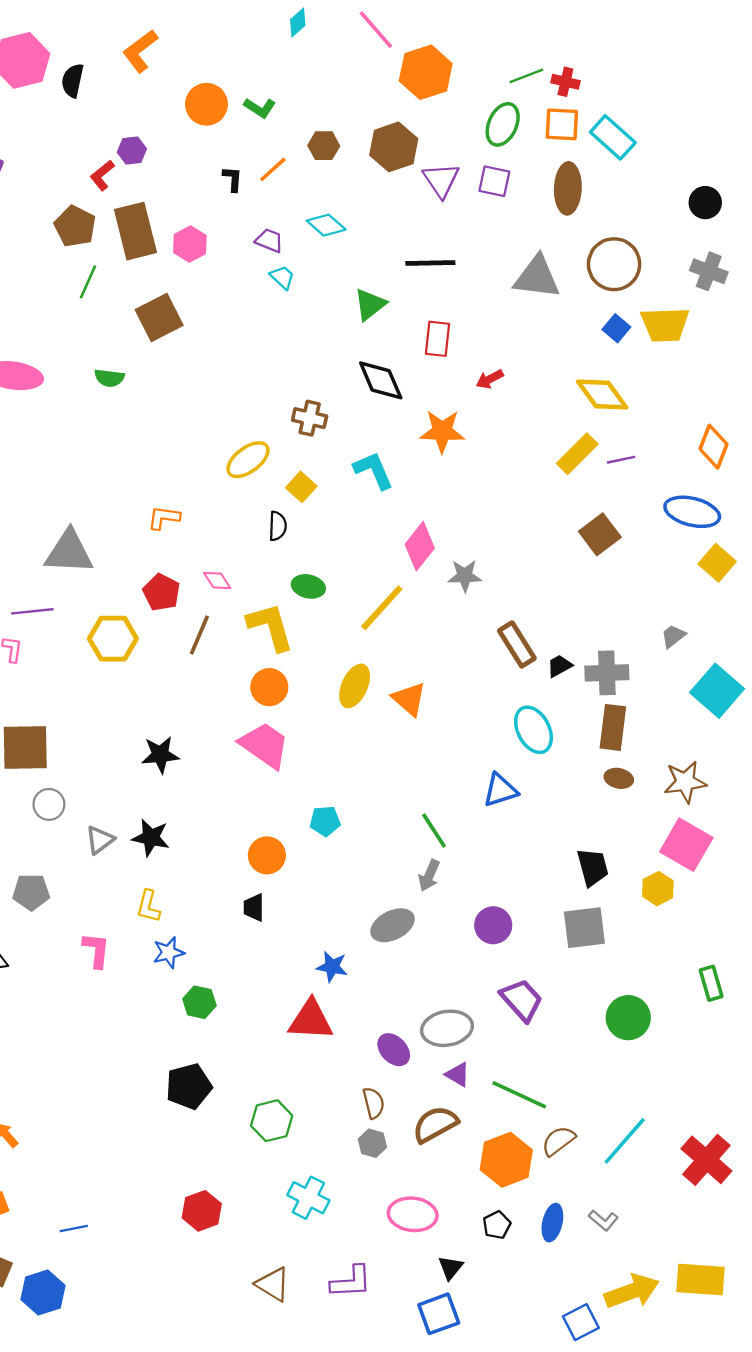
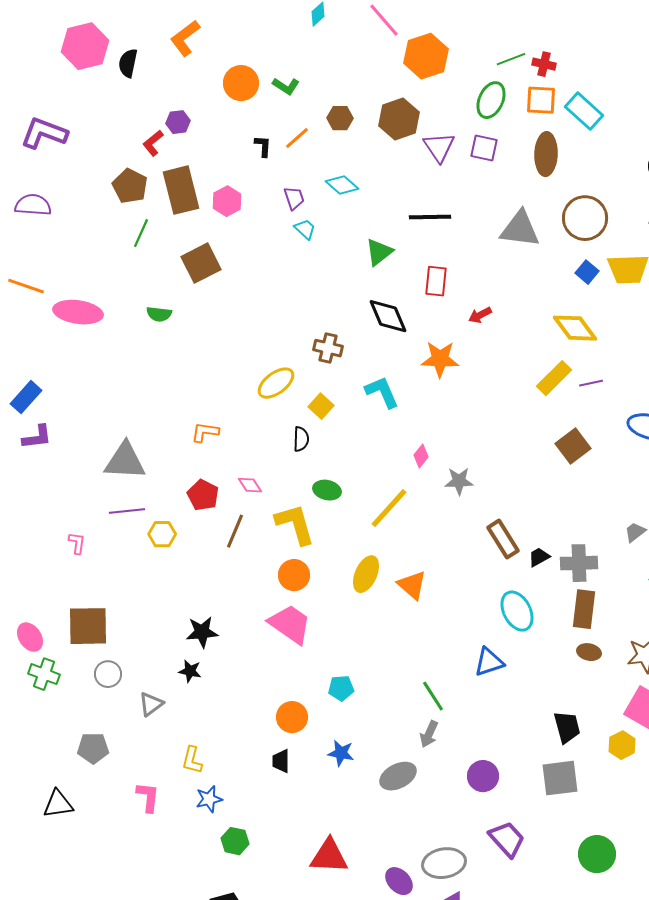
purple trapezoid: (269, 240) -> (294, 198), turned 50
pink diamond: (420, 546) -> (421, 456), size x0.6
purple line: (32, 611) -> (127, 511), moved
yellow hexagon: (113, 639) -> (162, 534), size x0.7
black star: (151, 838) -> (190, 671), moved, size x0.7
blue star: (332, 967) -> (341, 753), moved

